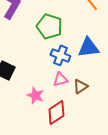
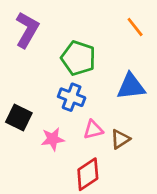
blue cross: (60, 55) -> (72, 97), moved
pink star: (35, 95) -> (53, 139), moved, turned -30

